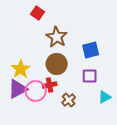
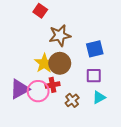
brown star: (57, 37) -> (60, 35), turned 30
yellow star: (21, 69) -> (44, 63), moved
cyan triangle: (105, 97) -> (99, 97), moved

